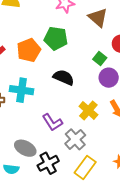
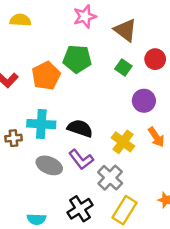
green square: (100, 59) -> (123, 67), moved
black semicircle: (64, 77) -> (80, 128), moved
gray ellipse: (25, 148) -> (49, 165), moved

